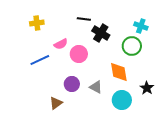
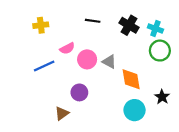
black cross: (101, 33) -> (129, 25), moved
green circle: (132, 46) -> (160, 51), moved
gray triangle: (96, 87) -> (109, 62), moved

